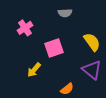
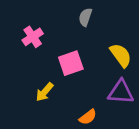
gray semicircle: (65, 13) -> (85, 17), turned 112
purple triangle: (92, 70) -> (121, 92), turned -35

